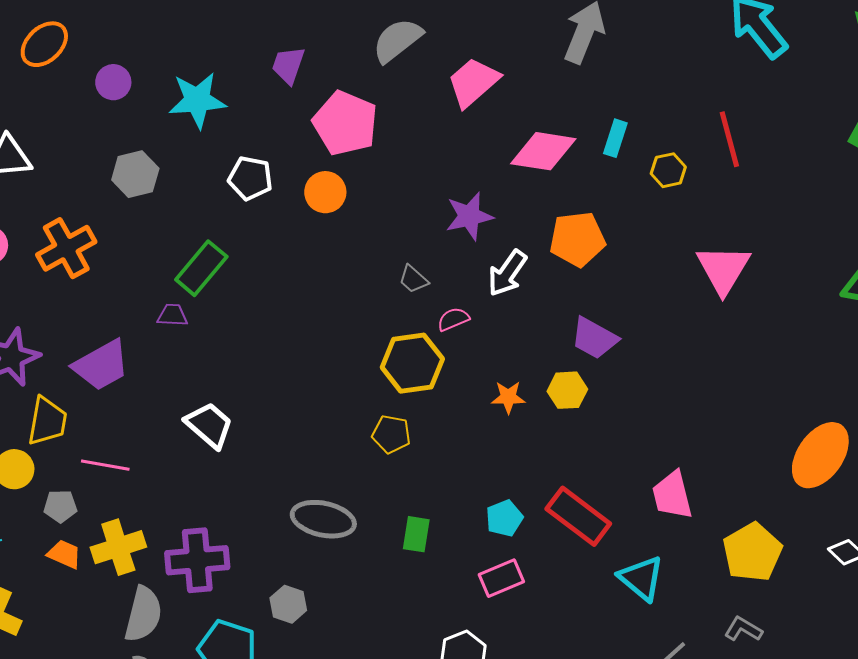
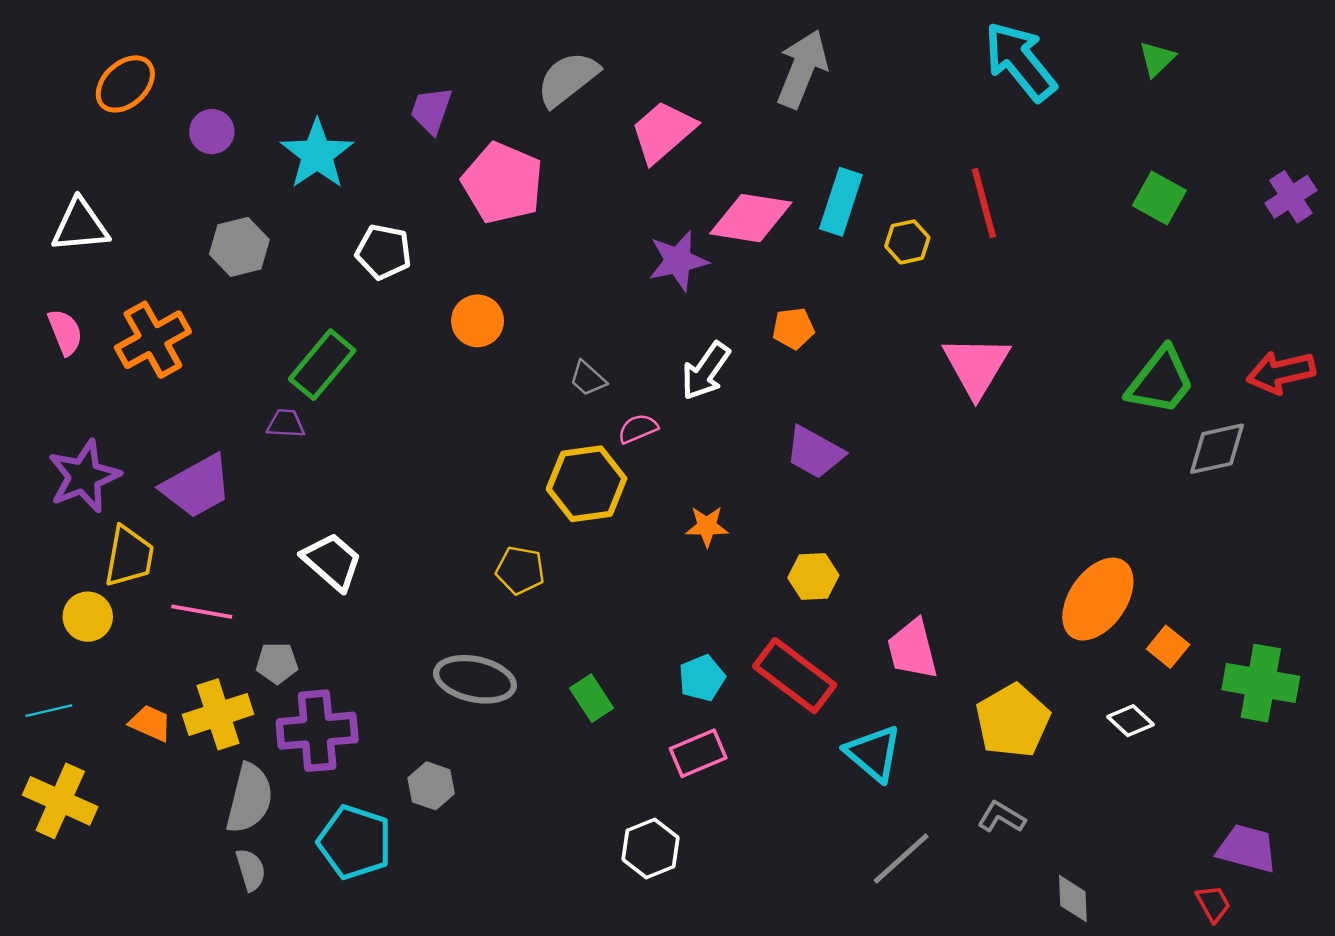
cyan star: (197, 100) -> (317, 154), turned -30
cyan rectangle: (615, 138) -> (841, 202), size x1.4
orange circle: (325, 192) -> (478, 321), moved
purple star: (469, 216) -> (678, 261), moved
orange pentagon: (577, 239) -> (793, 328), size x0.6
yellow hexagon: (567, 390) -> (813, 577), moved
yellow pentagon: (391, 434) -> (520, 570), moved
gray pentagon: (60, 506) -> (277, 663), moved
green rectangle: (416, 534) -> (592, 698), turned -42

